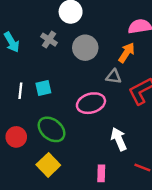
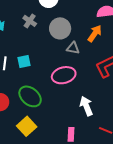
gray triangle: (114, 77) -> (73, 48), moved

